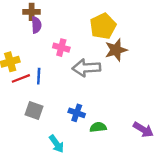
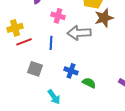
blue line: (39, 76) -> (51, 43), moved
green semicircle: (98, 127) -> (89, 83), turned 32

